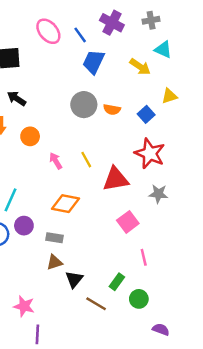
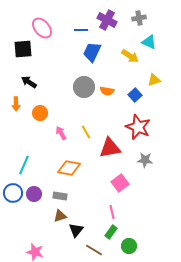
pink ellipse: (48, 31) -> (42, 28), moved
blue line: (80, 35) -> (81, 30), turned -56
purple circle: (24, 226) -> (34, 194), moved
pink line: (144, 257) -> (112, 212), moved

